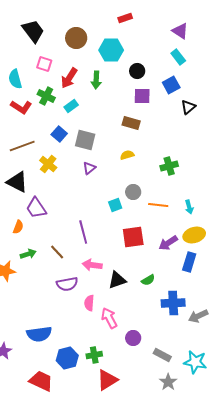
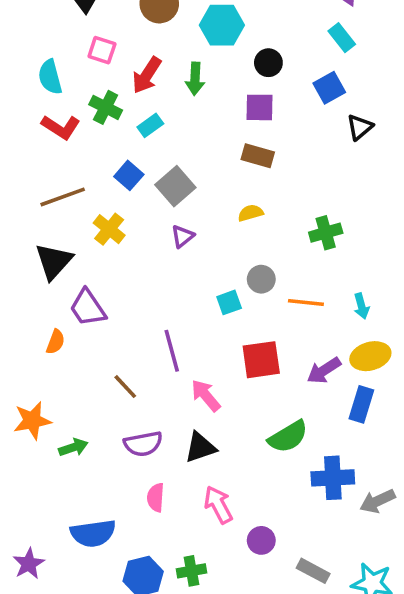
purple square: (142, 96) -> (259, 107), moved
gray square: (85, 140) -> (175, 186), turned 35
black triangle: (17, 182) -> (54, 261), turned 45
green arrow: (28, 254) -> (73, 447), moved
pink arrow: (92, 265) -> (206, 396), moved, turned 42
black triangle: (117, 280) -> (200, 447), moved
green semicircle: (148, 280) -> (288, 437), size x1.6
pink semicircle: (89, 303) -> (156, 497), moved

